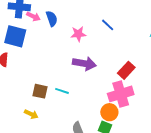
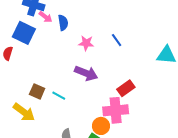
yellow arrow: (31, 114) -> (24, 112), size x1.6

